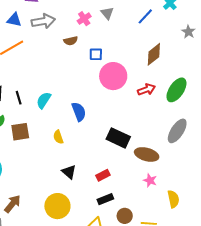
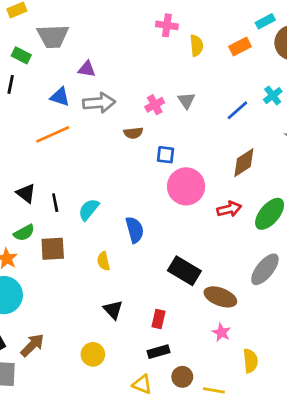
red rectangle: (103, 175) -> (159, 319), turned -56
yellow circle: (57, 206) -> (93, 354), size x0.7

